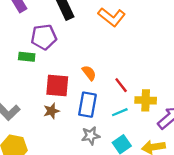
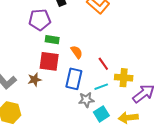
green rectangle: (27, 57) -> (52, 40), moved
brown star: (51, 111) -> (35, 80), moved
gray star: (91, 136) -> (86, 100), moved

